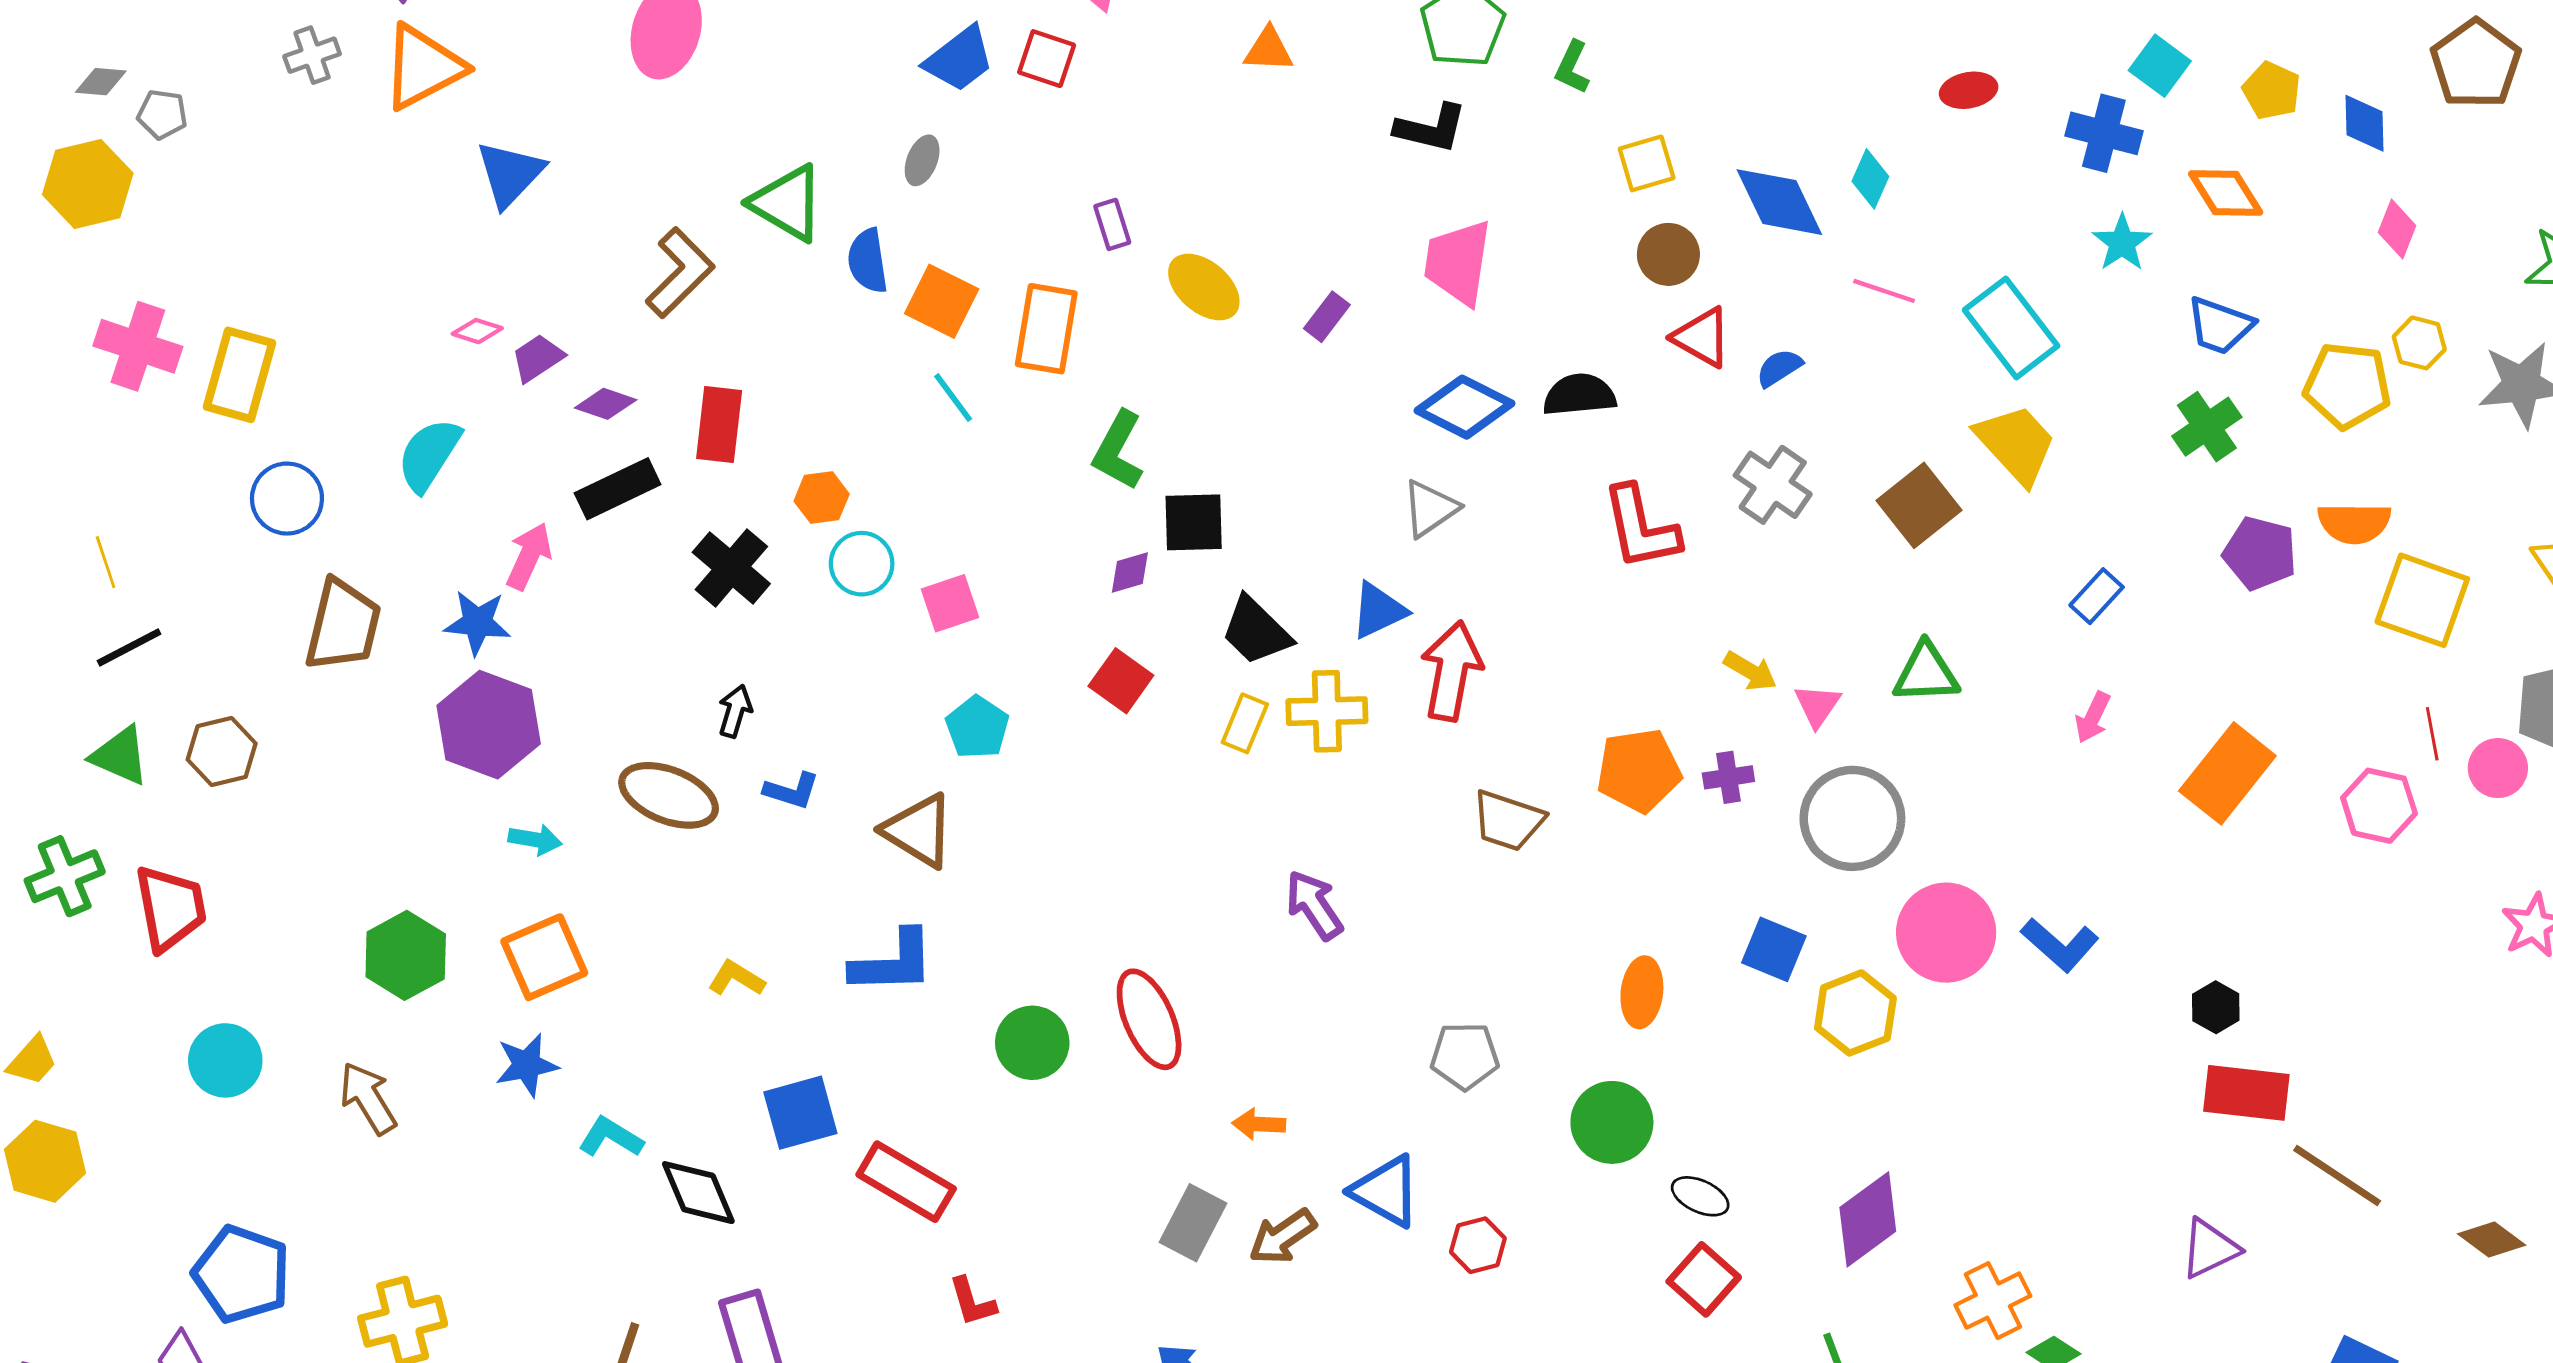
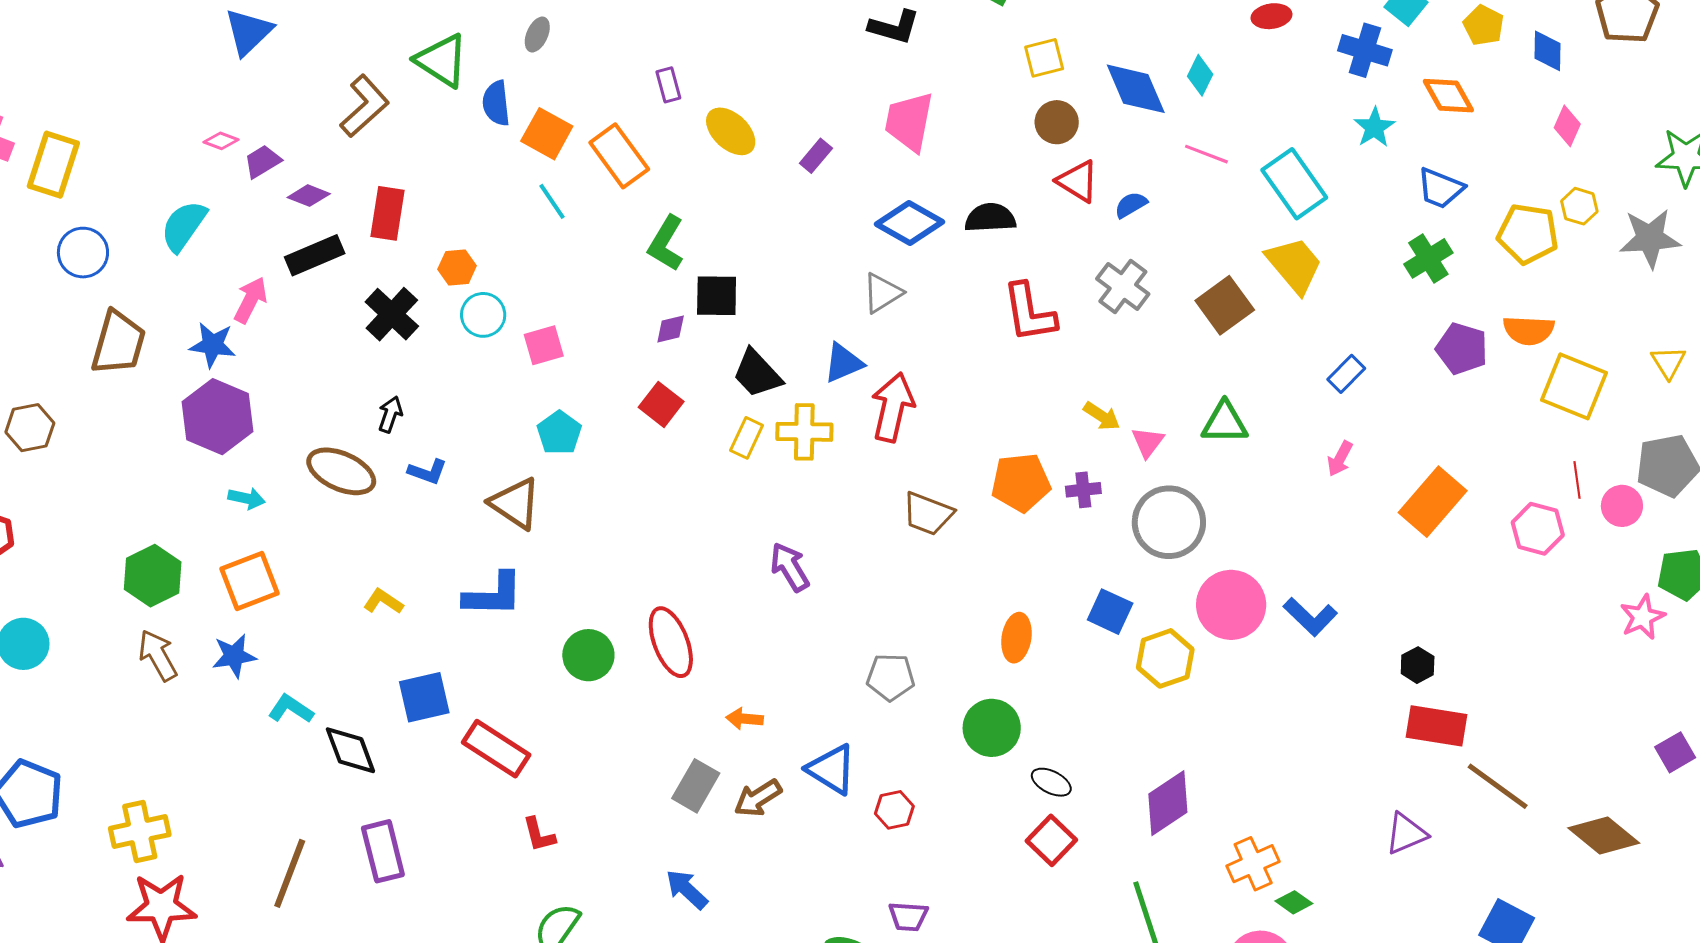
orange rectangle: (1046, 329) -> (619, 156), turned -48
brown arrow: (368, 1098) -> (158, 655), moved
brown diamond: (2492, 1239) -> (1604, 836), size x1.5

